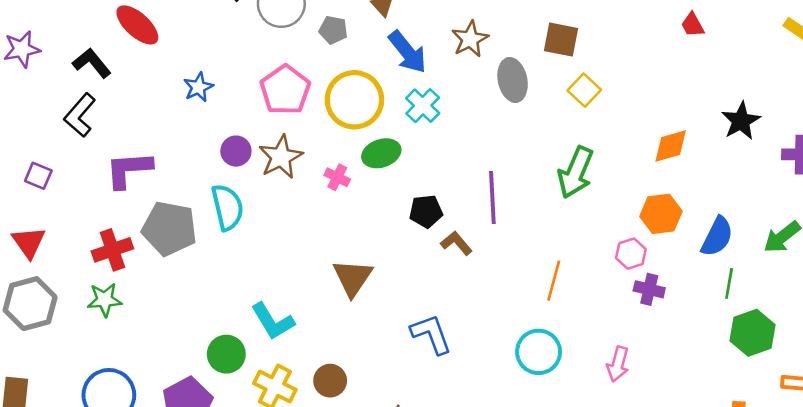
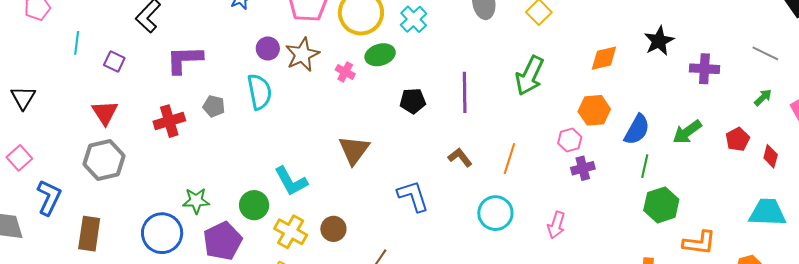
gray pentagon: (169, 229) -> (214, 106), size x0.5
brown L-shape: (456, 243) -> (460, 157), moved
purple cross: (649, 289) -> (583, 168), turned -30
green star: (105, 300) -> (196, 201), moved

